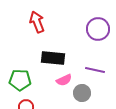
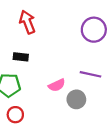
black rectangle: (53, 58) -> (21, 57), moved, size x0.6

